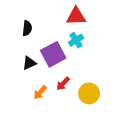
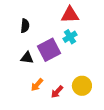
black triangle: (29, 63) -> (27, 58), turned 32
red arrow: (63, 84) -> (57, 92), moved

